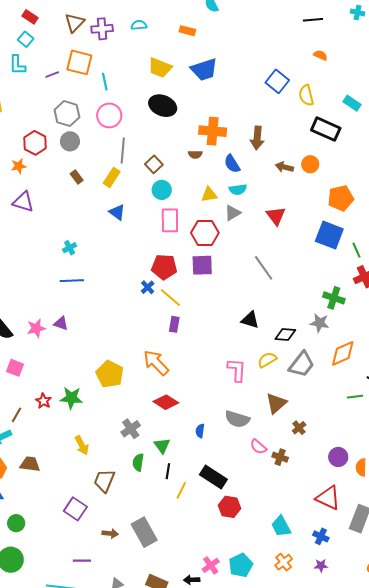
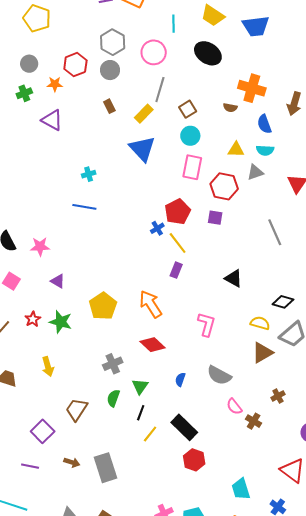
cyan line: (105, 82) -> (173, 24), moved
blue triangle: (117, 212) -> (142, 149), size x1.6
purple square: (202, 265) -> (215, 218), size x0.7
red pentagon: (164, 267) -> (178, 212), turned 30
black triangle: (250, 320) -> (234, 278), moved
purple triangle: (61, 323) -> (58, 281), moved
yellow semicircle: (267, 360) -> (260, 323), turned 36
pink L-shape: (237, 370) -> (206, 324), moved
brown triangle: (276, 403) -> (262, 353), moved
yellow arrow: (82, 445) -> (48, 367), moved
purple line: (82, 561) -> (30, 466), moved

